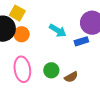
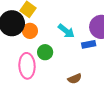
green circle: (51, 70) -> (45, 52), moved

